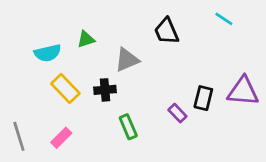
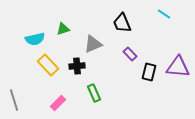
purple rectangle: (177, 113) -> (130, 54), moved
pink rectangle: (61, 138) -> (58, 103), moved

